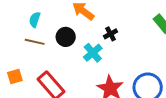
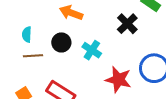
black cross: (110, 34) -> (127, 24), moved, size x1.5

